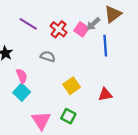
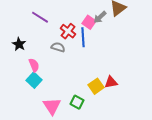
red cross: (59, 29) -> (68, 31), moved
blue line: (105, 46) -> (83, 37), moved
yellow square: (72, 86) -> (96, 86), moved

